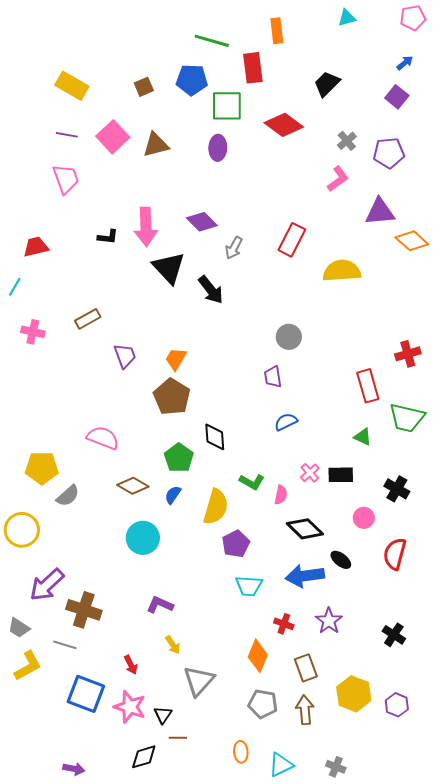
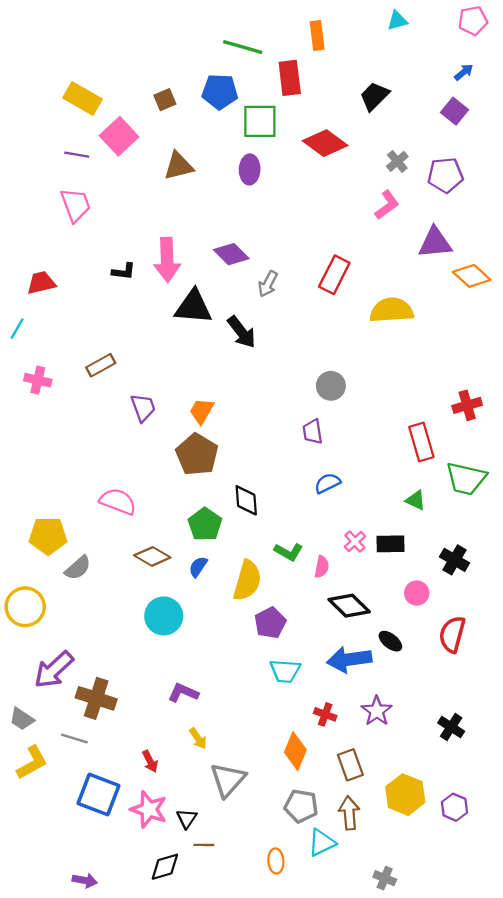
pink square: (113, 137) -> (119, 136), moved
black triangle: (169, 268) -> (193, 307), turned -42
cyan triangle: (281, 765) -> (322, 843), moved

